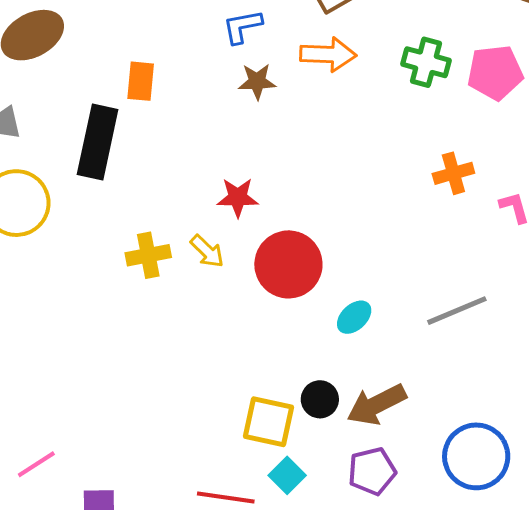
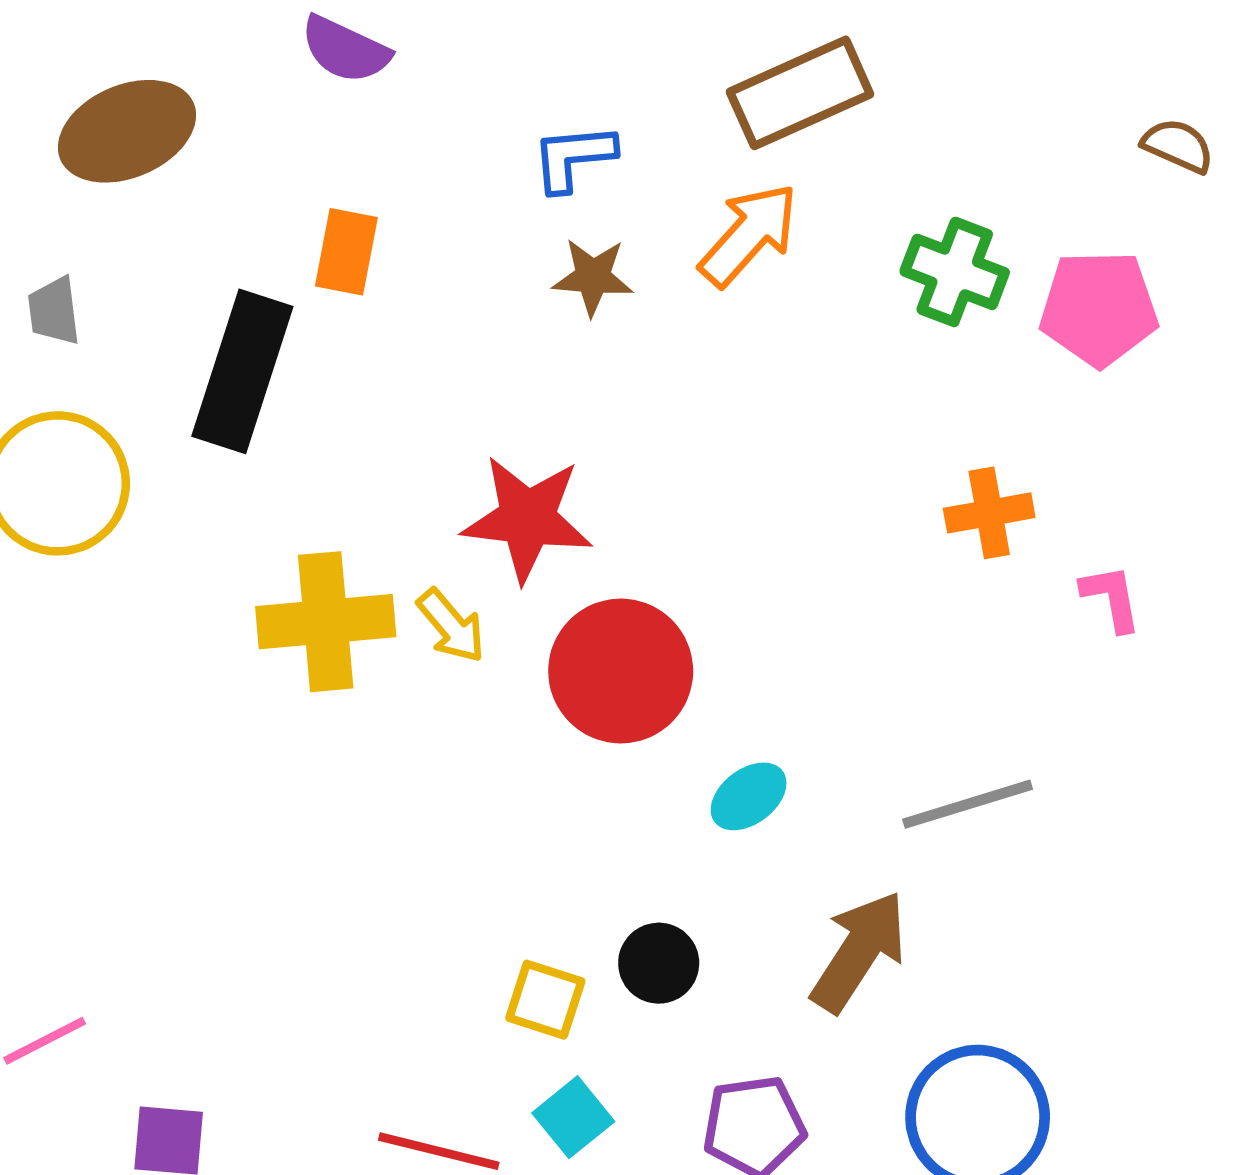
orange arrow: (328, 54) -> (749, 235), turned -56
red star: (238, 197) -> (527, 518), size x1.5
yellow cross: (148, 255) -> (326, 622), size x1.4
brown arrow: (377, 405) -> (859, 951), moved, turned 144
yellow square: (269, 422) -> (545, 1000), size x0.7

